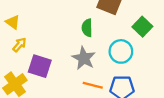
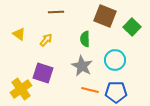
green square: (142, 27) -> (132, 27), moved
yellow arrow: (19, 45) -> (46, 40), moved

